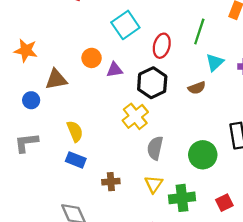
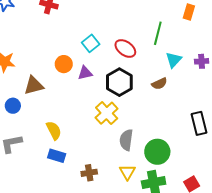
cyan square: (125, 25) -> (91, 43), moved, size x0.7
red ellipse: (162, 46) -> (125, 48), turned -65
green circle: (203, 155) -> (157, 152), moved

